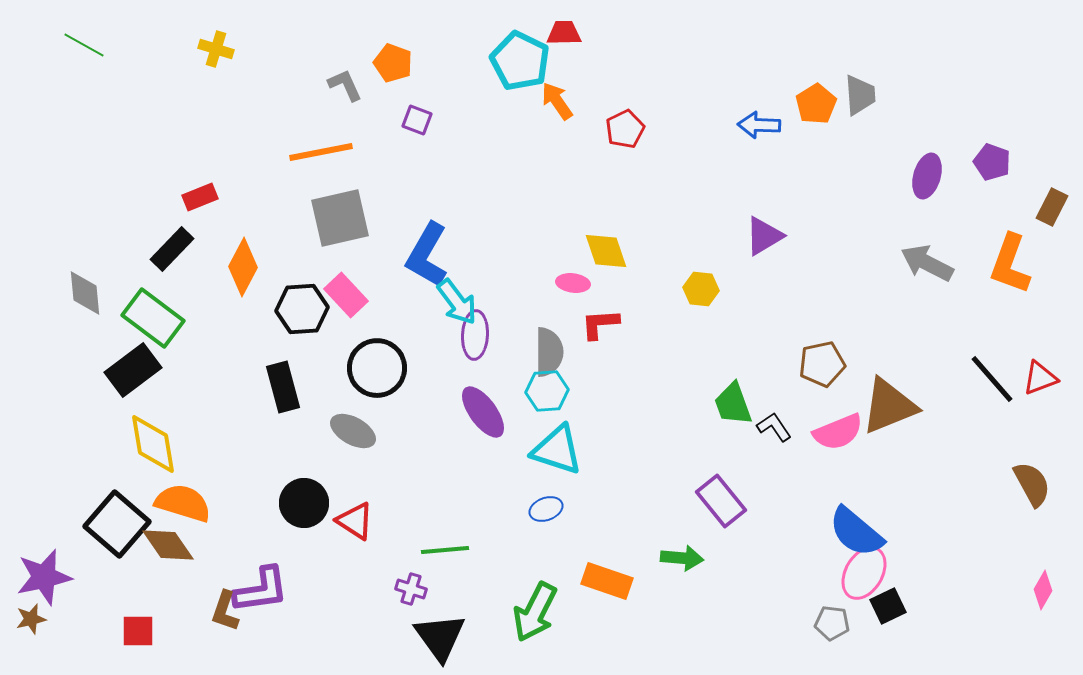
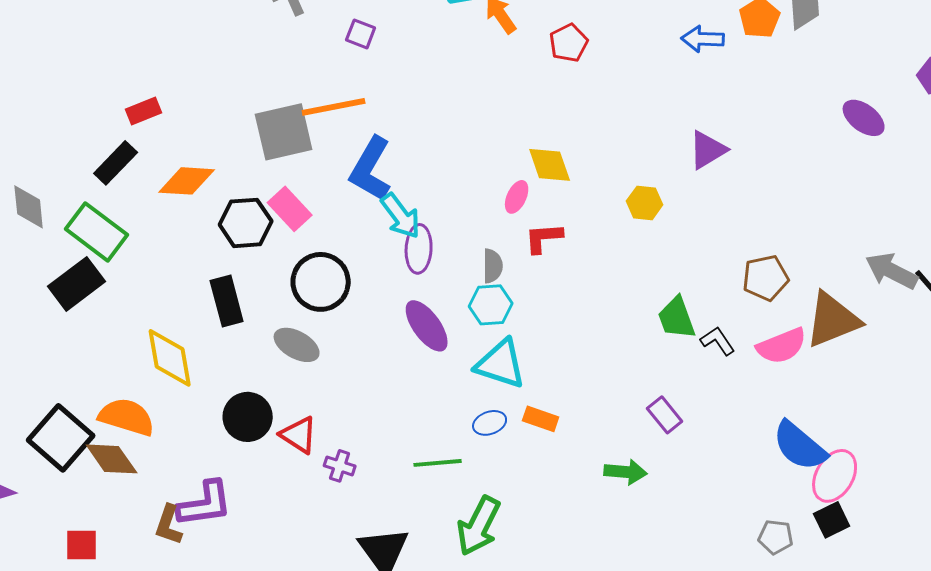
orange line: (321, 152) -> (334, 107), moved
purple ellipse: (927, 176) -> (864, 118), moved, turned -69
gray arrow: (927, 263) -> (892, 271), moved
orange diamond: (243, 267) -> (187, 181), turned 66
pink ellipse: (573, 283) -> (517, 197), turned -72
gray semicircle: (549, 352) -> (493, 266), size x0.7
yellow diamond: (153, 444) -> (170, 358), moved
purple rectangle: (721, 501) -> (665, 415), size x0.7
green line: (445, 550) -> (438, 463), moved
pink ellipse: (864, 573) -> (835, 476), moved
orange rectangle: (607, 581) -> (541, 419), moved, size x0.7
purple cross: (411, 589) -> (340, 466), moved

